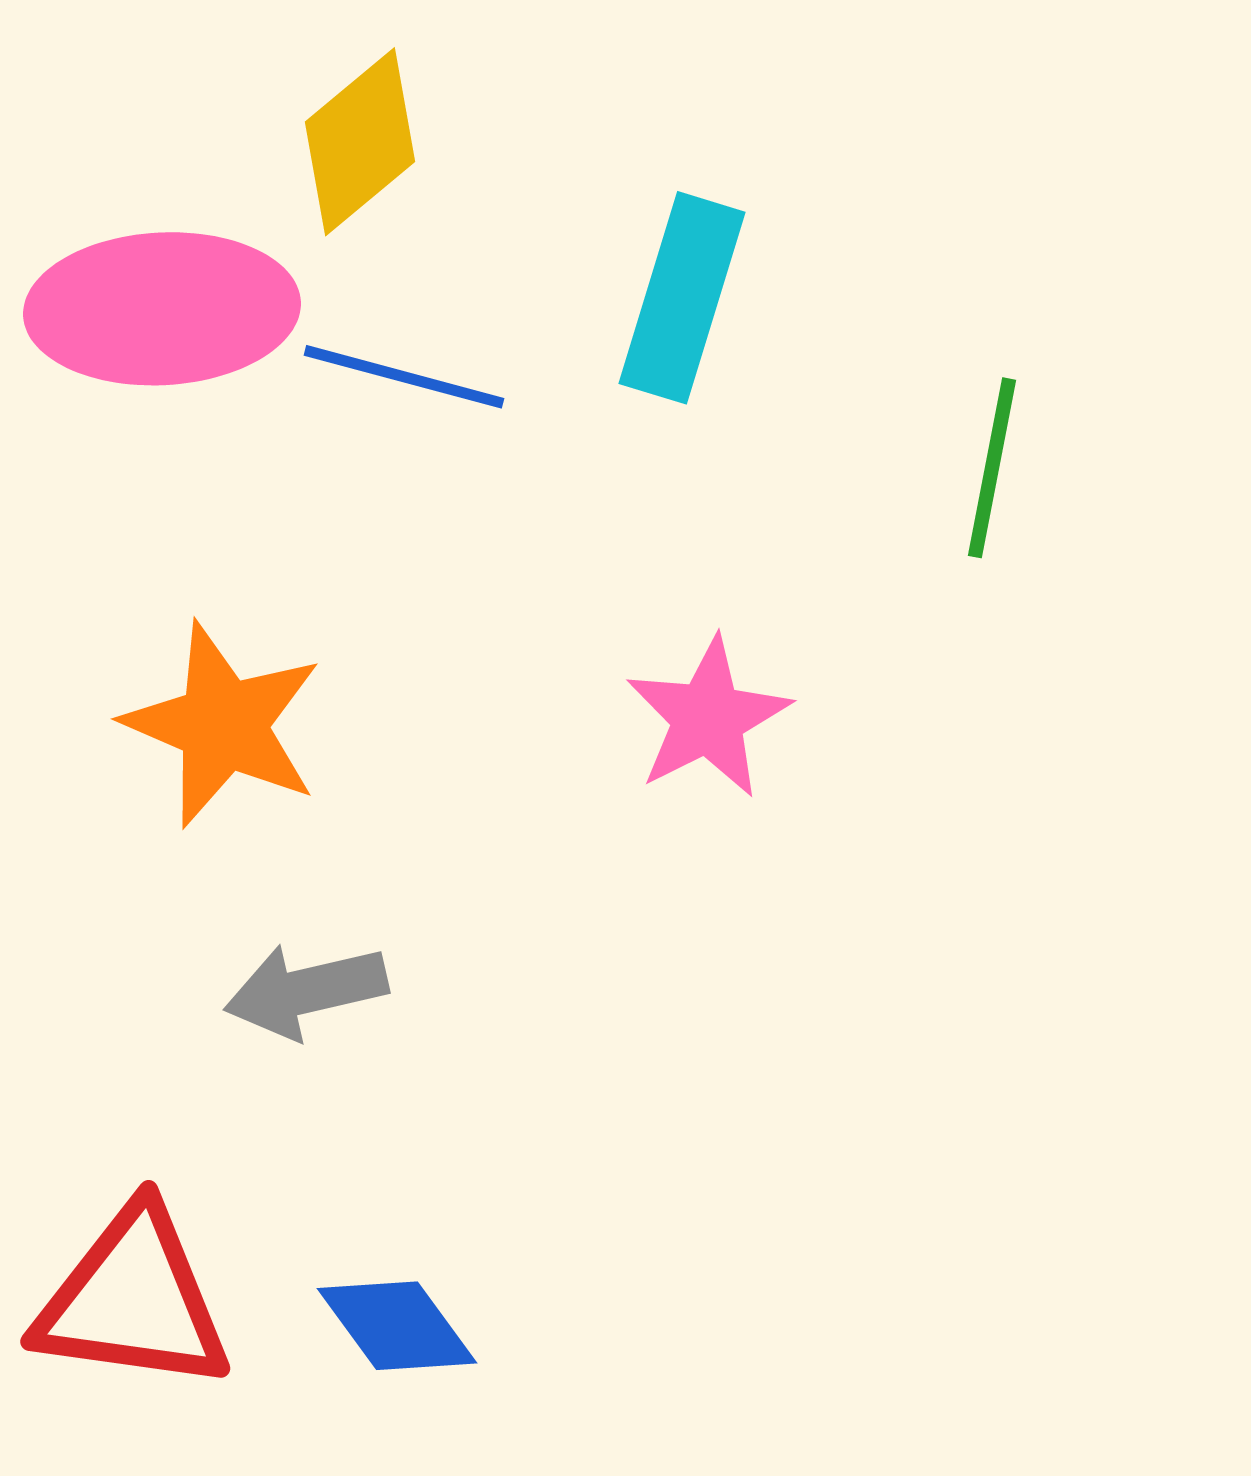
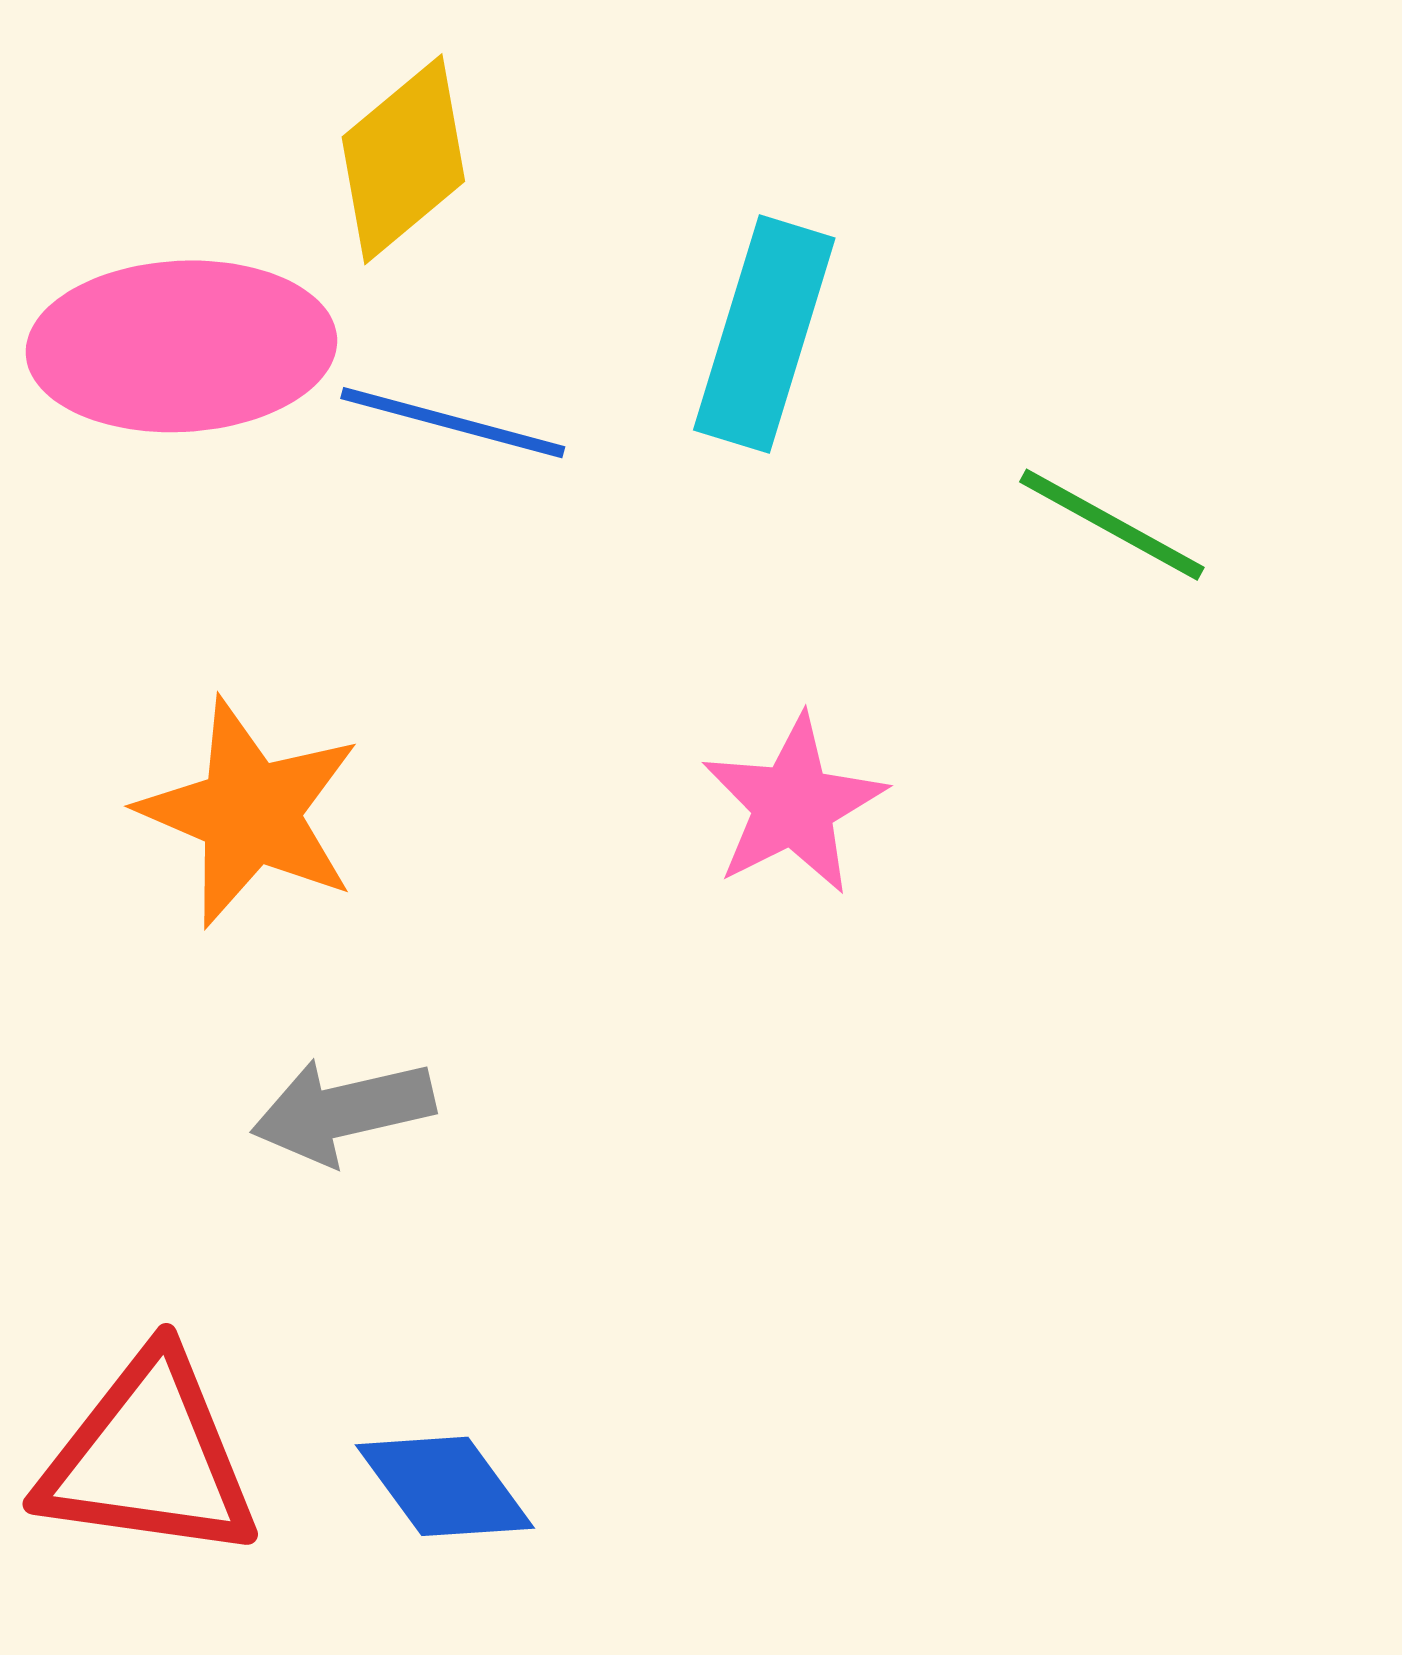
green line: (992, 468) -> (1112, 525), turned -72

